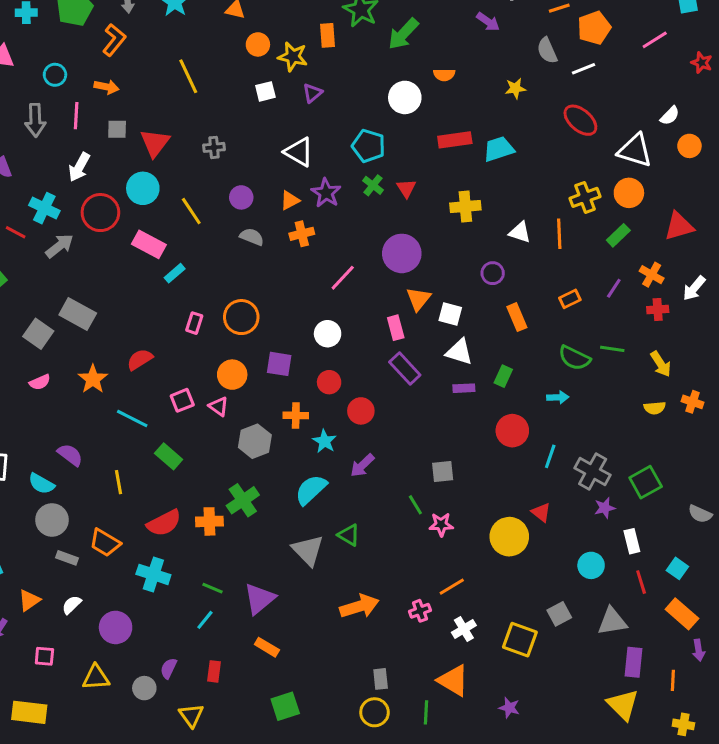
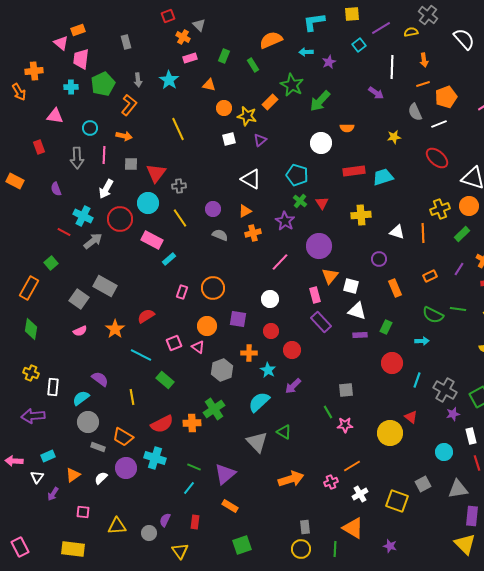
orange rectangle: (328, 35) -> (270, 102), turned 49
gray cross: (214, 147) -> (179, 186), moved
purple star: (326, 193) -> (285, 221), moved
cyan semicircle: (41, 484) -> (81, 398), turned 114
purple circle: (116, 627) -> (126, 468), moved

